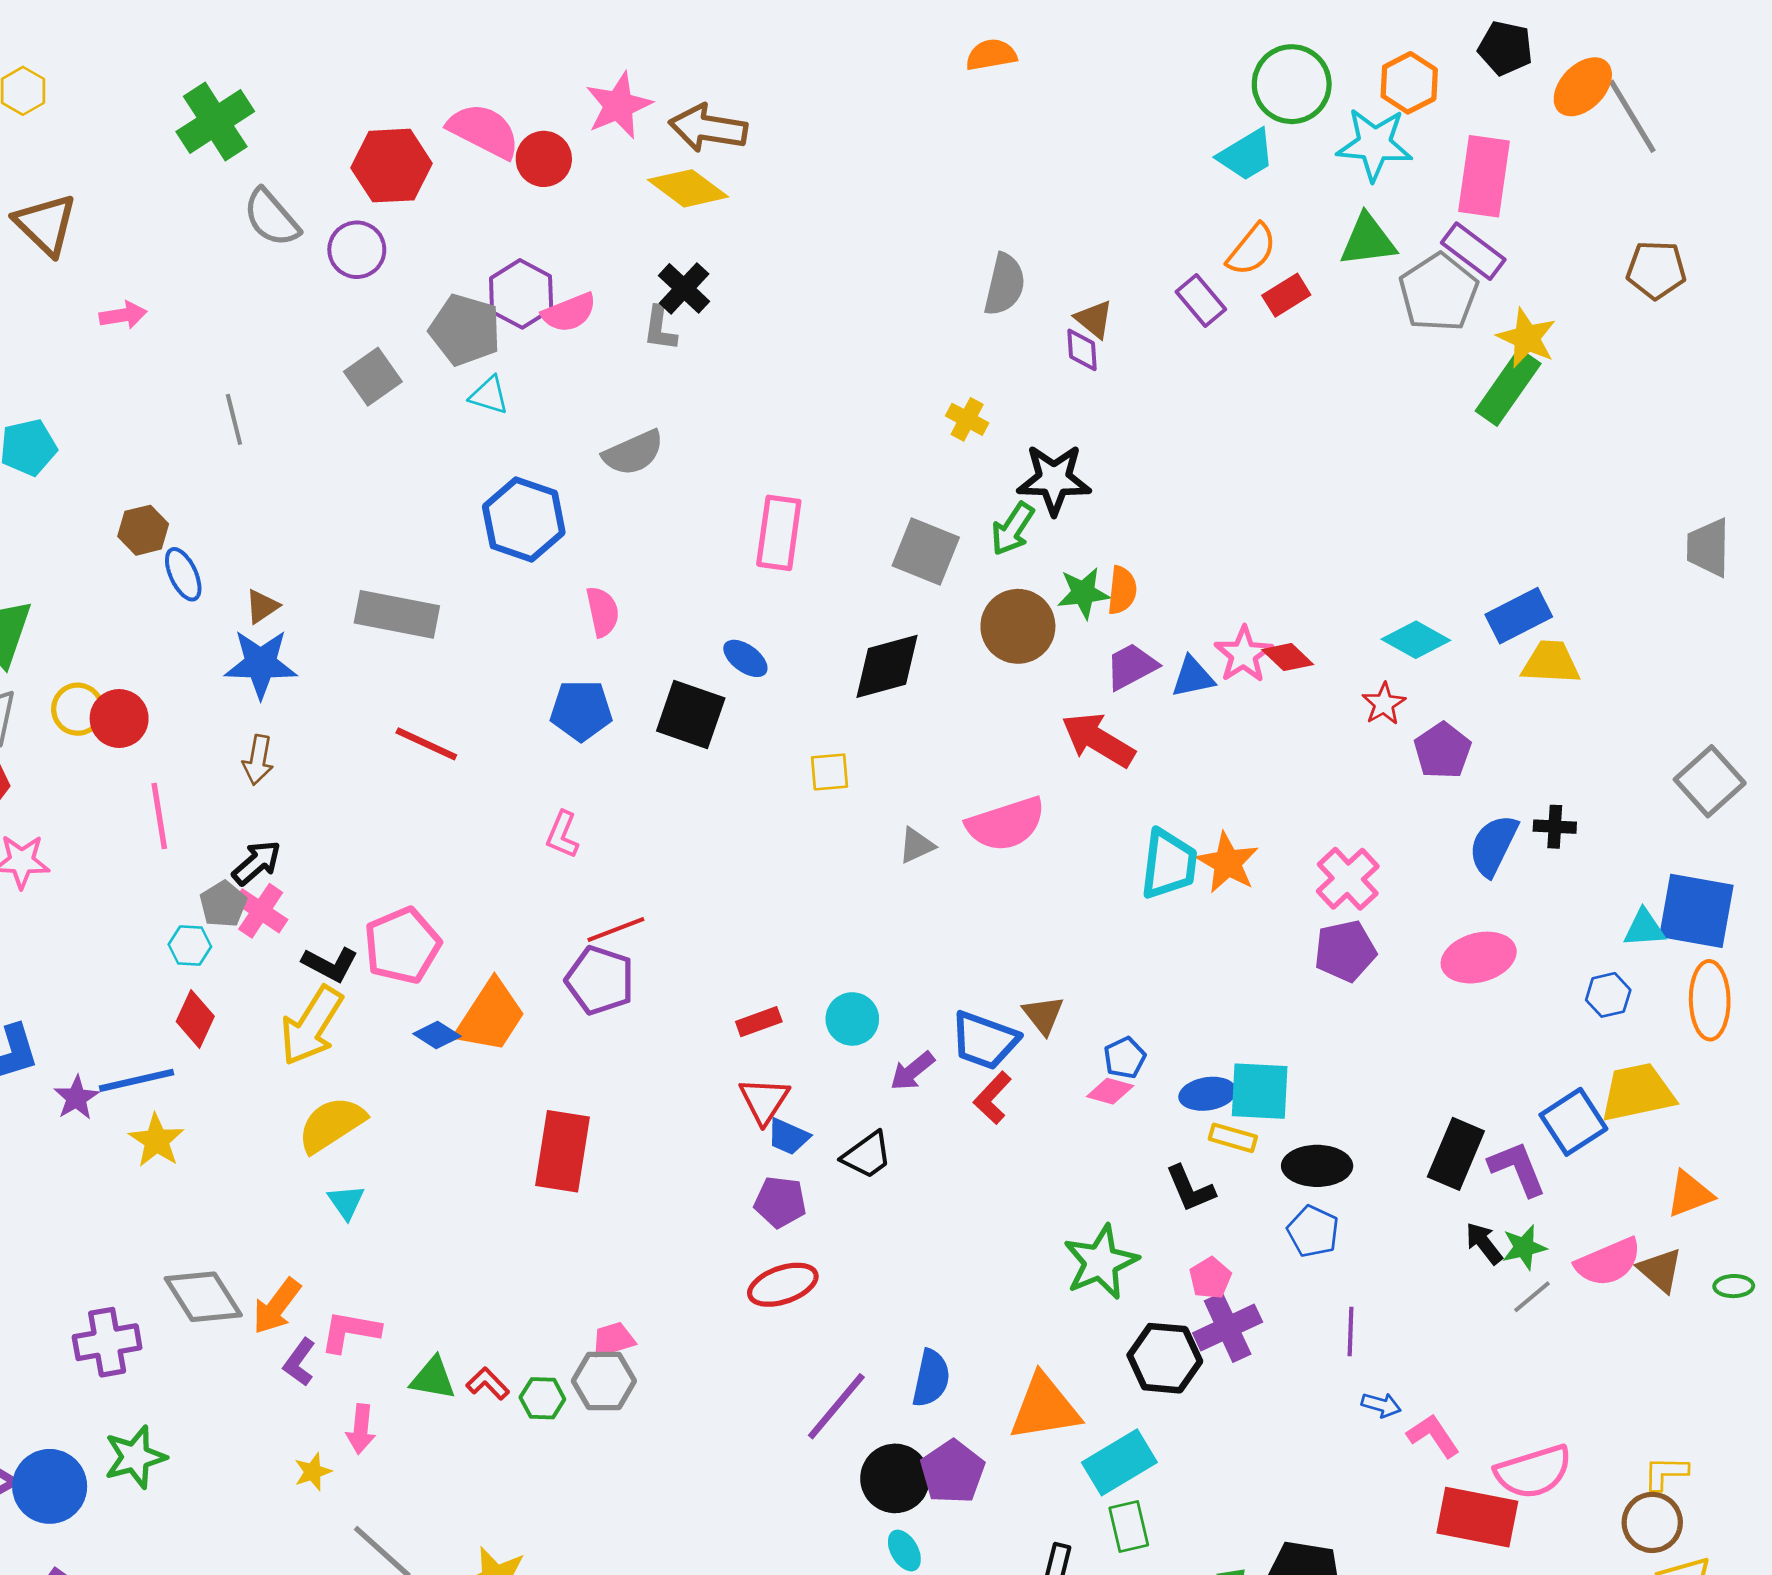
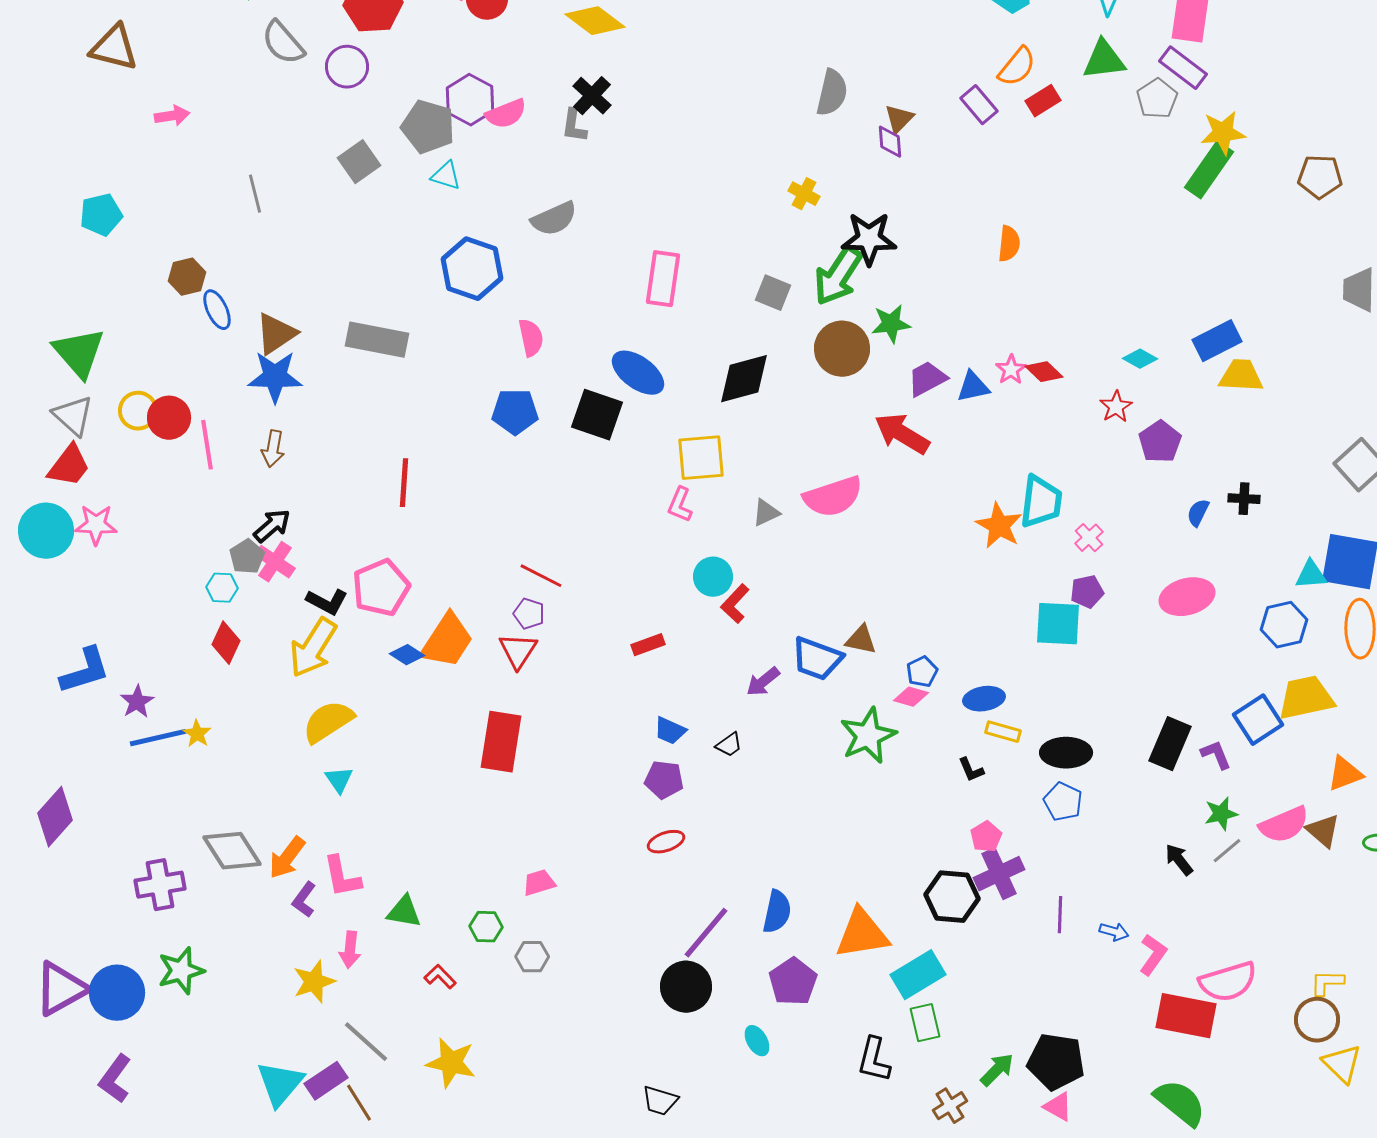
brown triangle: (46, 224) -> (114, 48), turned -30
brown pentagon: (1656, 270) -> (1320, 177), moved
gray pentagon: (1439, 292) -> (1157, 99), size x0.7
brown triangle: (1094, 319) -> (899, 119), turned 36
yellow star: (1527, 338) -> (1223, 133), turned -30
green arrow: (1013, 529) -> (838, 276), size x1.5
gray square: (926, 552) -> (773, 293), size x0.7
orange semicircle: (1122, 590) -> (1009, 244), moved
brown triangle: (262, 606) -> (276, 334), size x1.6
cyan diamond: (1416, 640) -> (1140, 359), size x0.7
pink star: (1244, 654) -> (1011, 370), size x0.7
blue ellipse: (745, 658) -> (638, 373), size x1.6
red line: (426, 744) -> (404, 483), moved, turned 69
yellow square: (830, 772) -> (701, 458), size x1.6
pink line: (159, 816) -> (207, 445), moved
pink L-shape: (562, 835) -> (680, 505), moved
blue semicircle: (1493, 845) -> (1198, 513), size x0.6
cyan trapezoid: (1169, 864) -> (1041, 502), moved
pink cross: (1348, 879) -> (1089, 538), size x0.6
red line: (616, 930) -> (541, 576), turned 48
purple pentagon: (1345, 951) -> (1087, 592), size x0.7
purple pentagon: (600, 980) -> (529, 614), size x0.6
blue hexagon: (1608, 995) -> (1284, 625), size x1.4
brown triangle: (1043, 1015) -> (861, 640), turned -40
cyan circle: (852, 1019) -> (713, 577), moved
blue line: (136, 1080) -> (158, 738), moved
cyan square: (1260, 1091) -> (1058, 624), moved
red L-shape: (993, 1098) -> (735, 604), moved
red triangle: (764, 1100) -> (518, 651), moved
yellow star: (156, 1141) -> (197, 734), size x0.7
black trapezoid: (867, 1155) -> (729, 745), size x0.7
purple L-shape: (1517, 1169) -> (1216, 755), size x0.7
black L-shape: (1190, 1189) -> (971, 770), size x0.7
black arrow: (1484, 1243) -> (1179, 860), moved
green star: (1101, 1262) -> (868, 736), moved
red ellipse: (783, 1285) -> (666, 842), size x0.7
pink L-shape: (350, 1331) -> (342, 877), turned -111
purple line: (1350, 1331) -> (1060, 915), moved
gray hexagon: (604, 1381) -> (532, 957), moved, size x0.7
red L-shape: (488, 1384) -> (440, 977), moved
pink L-shape: (1433, 1436) -> (1153, 955), turned 69
yellow star: (313, 1472) -> (314, 982), size x1.5
black circle: (895, 1478) -> (686, 987), moved

